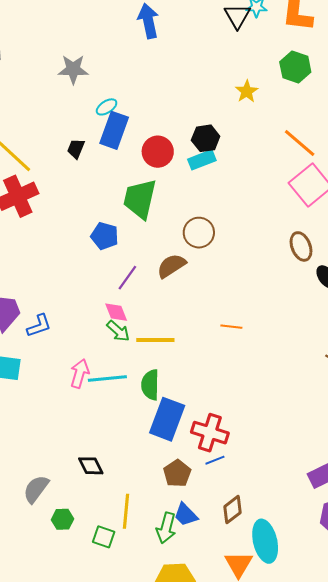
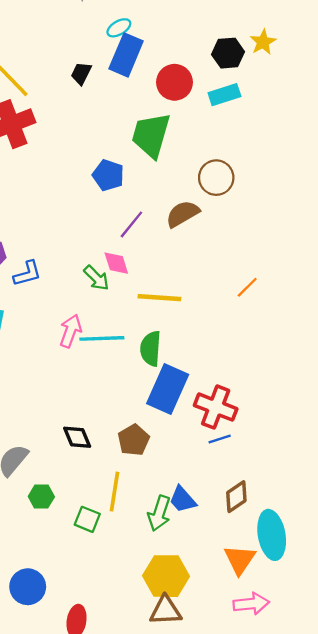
yellow star: (247, 91) -> (263, 42), moved
black hexagon: (206, 138) -> (228, 53), moved
orange line: (231, 327) -> (247, 287), turned -55
green arrow: (118, 331) -> (96, 278), moved
brown pentagon: (177, 473) -> (134, 440), moved

